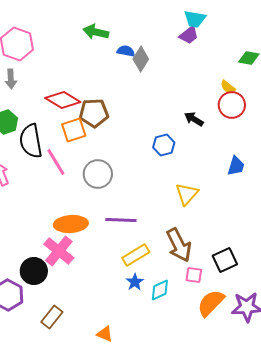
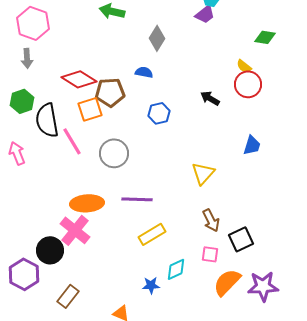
blue semicircle: (126, 51) -> (144, 72), moved
blue hexagon: (164, 145) -> (159, 113), moved
brown arrow: (179, 245) -> (211, 220), moved, size x0.7
blue star: (135, 282) -> (151, 285), moved, turned 30

